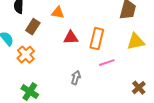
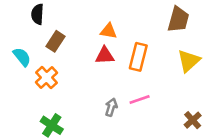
orange triangle: (58, 13) -> (109, 31), moved
yellow triangle: (136, 42) -> (189, 61), turned -30
pink line: (107, 63) -> (140, 100), moved

